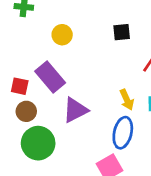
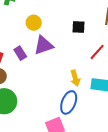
purple rectangle: (50, 77) -> (20, 53), size x0.6
purple triangle: (75, 110) -> (44, 45), moved

